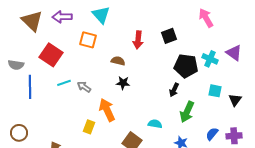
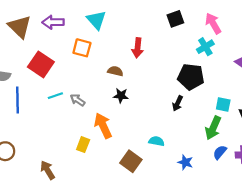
black square: (169, 36) -> (175, 19), moved
cyan cross: (210, 59) -> (205, 47), moved, turned 35
green arrow: (187, 112) -> (213, 128), moved

